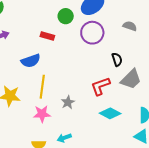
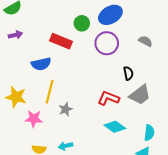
red rectangle: (47, 36) -> (61, 41), size x1.5
red L-shape: (100, 86) -> (108, 98), turned 35
gray star: (68, 102) -> (65, 109), moved
pink star: (42, 114) -> (34, 119), moved

